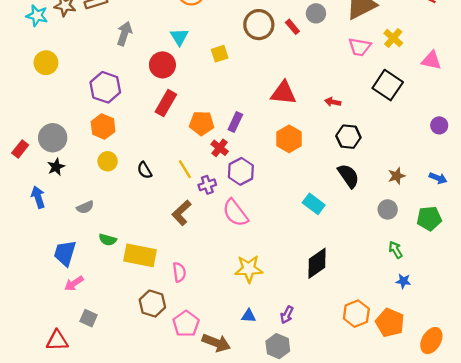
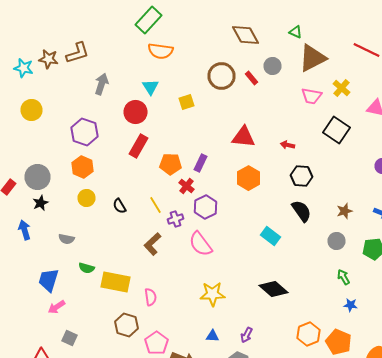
gray semicircle: (85, 207) -> (66, 239), turned 35
black diamond: (317, 263) -> (274, 289), turned 76

